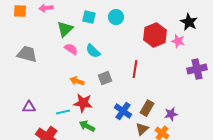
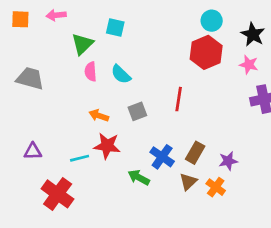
cyan circle: (116, 17) -> (212, 21), moved
pink star: (178, 41) -> (249, 65), moved
pink semicircle: (71, 49) -> (91, 72), turned -128
green arrow: (87, 126) -> (139, 177), moved

